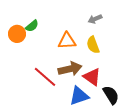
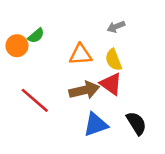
red line: (45, 77) -> (35, 100), moved
red triangle: (92, 77) -> (111, 84), moved

